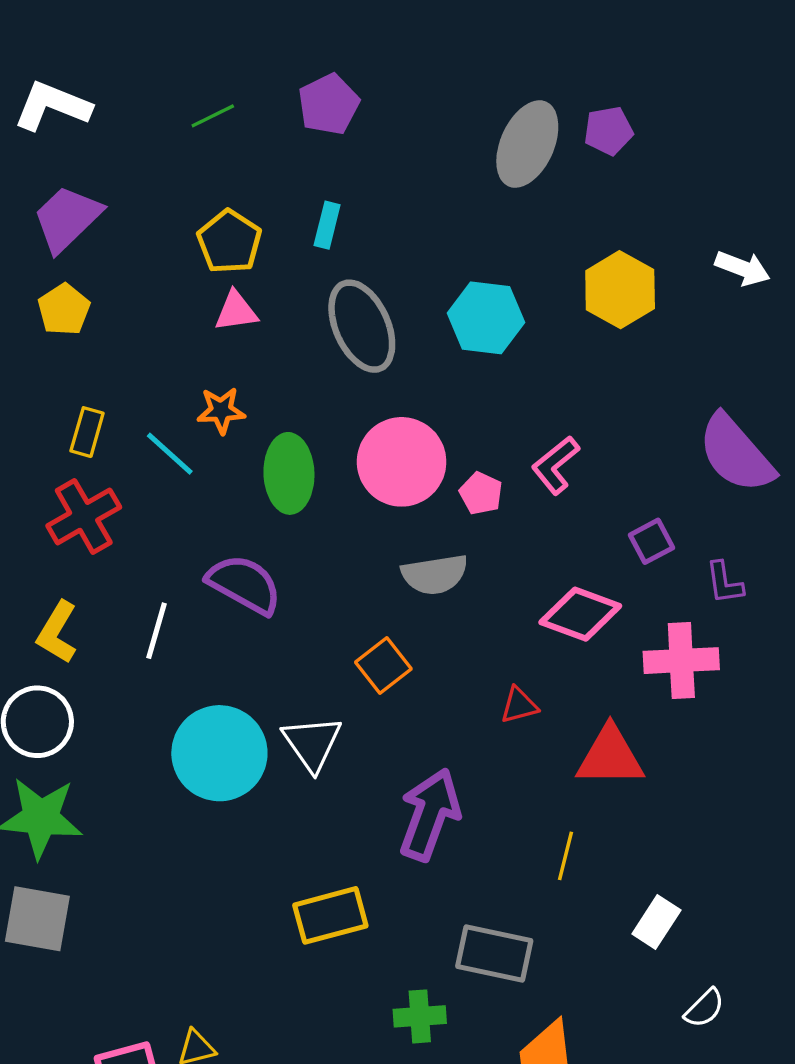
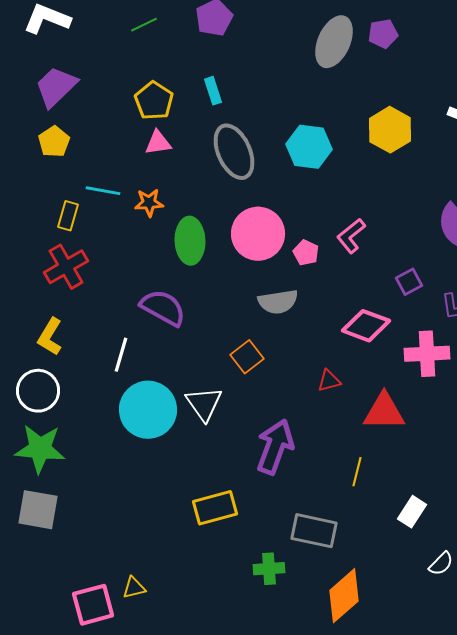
cyan rectangle: (327, 225) -> (213, 91), turned -32
cyan line: (170, 454) -> (103, 191), moved, turned -32
white line: (157, 631) -> (121, 355), moved

